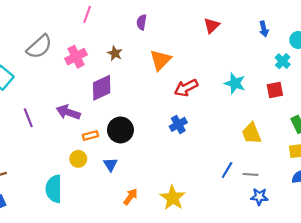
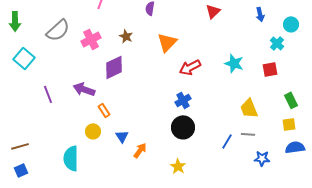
black circle: (120, 130) -> (183, 127), moved
orange rectangle: (90, 136) -> (104, 110), turned 72
gray line: (250, 174) -> (248, 134), moved
orange arrow: (130, 197) -> (140, 150), moved
blue star: (259, 197) -> (262, 158), moved
yellow star: (173, 198) -> (178, 166), size x0.7

